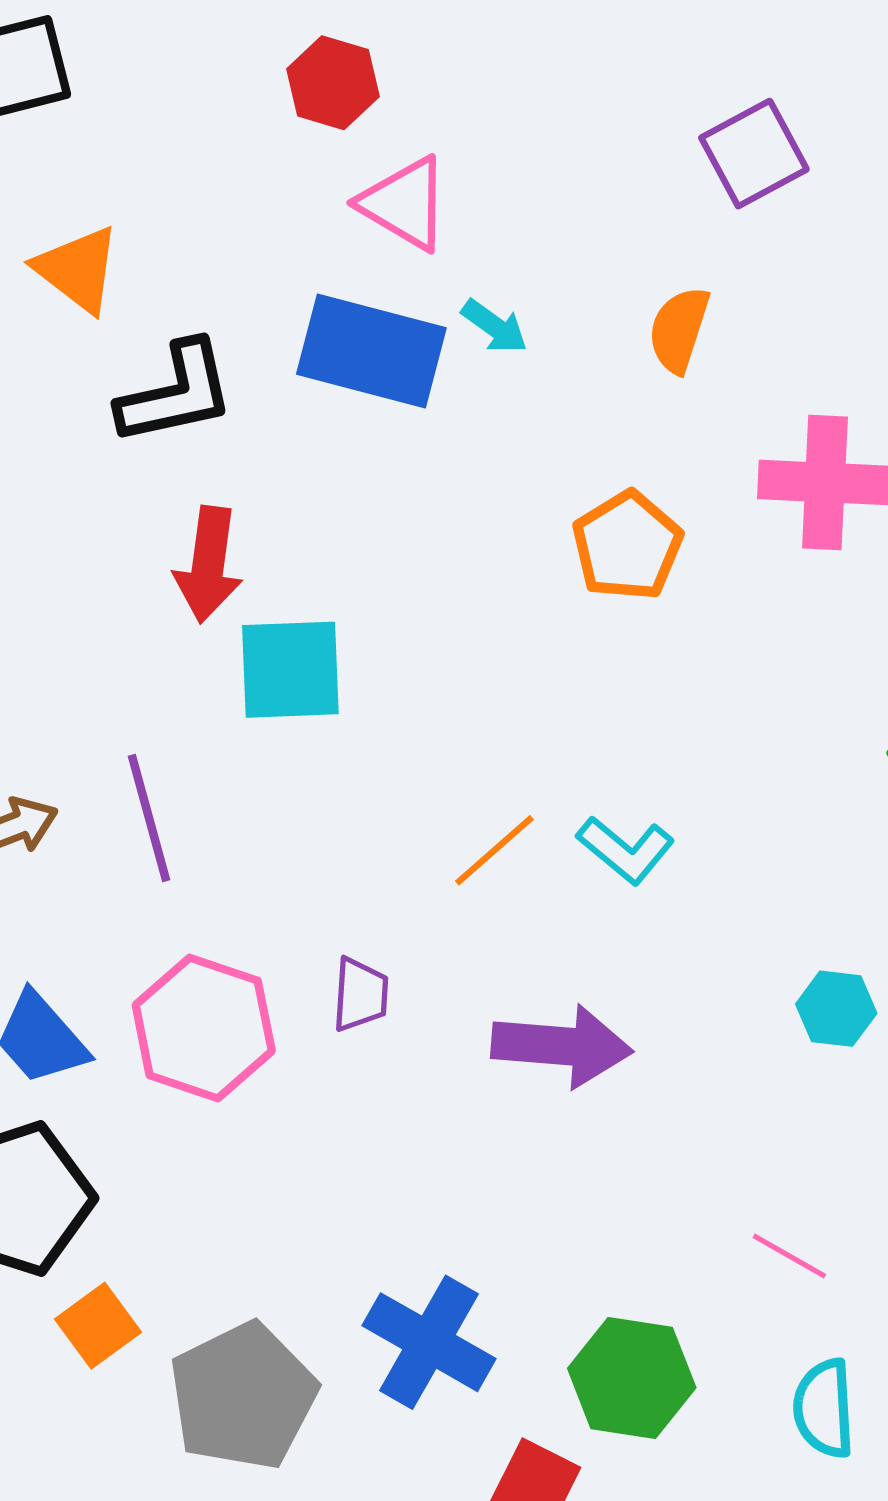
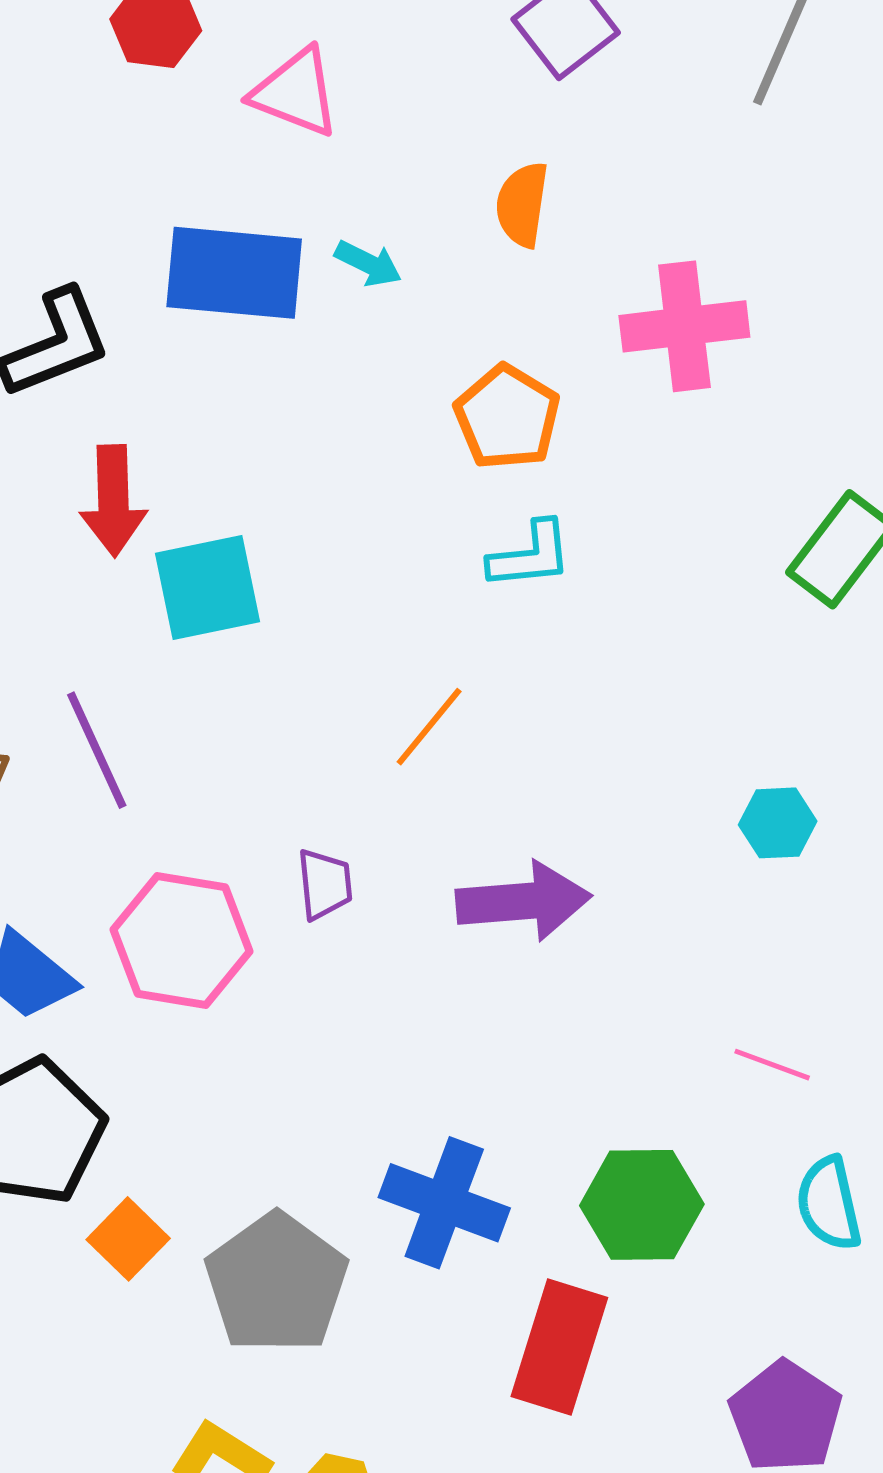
pink triangle: (404, 203) -> (296, 92), moved
cyan arrow: (495, 326) -> (368, 263), moved
cyan L-shape: (626, 850) -> (530, 555), moved, turned -36

